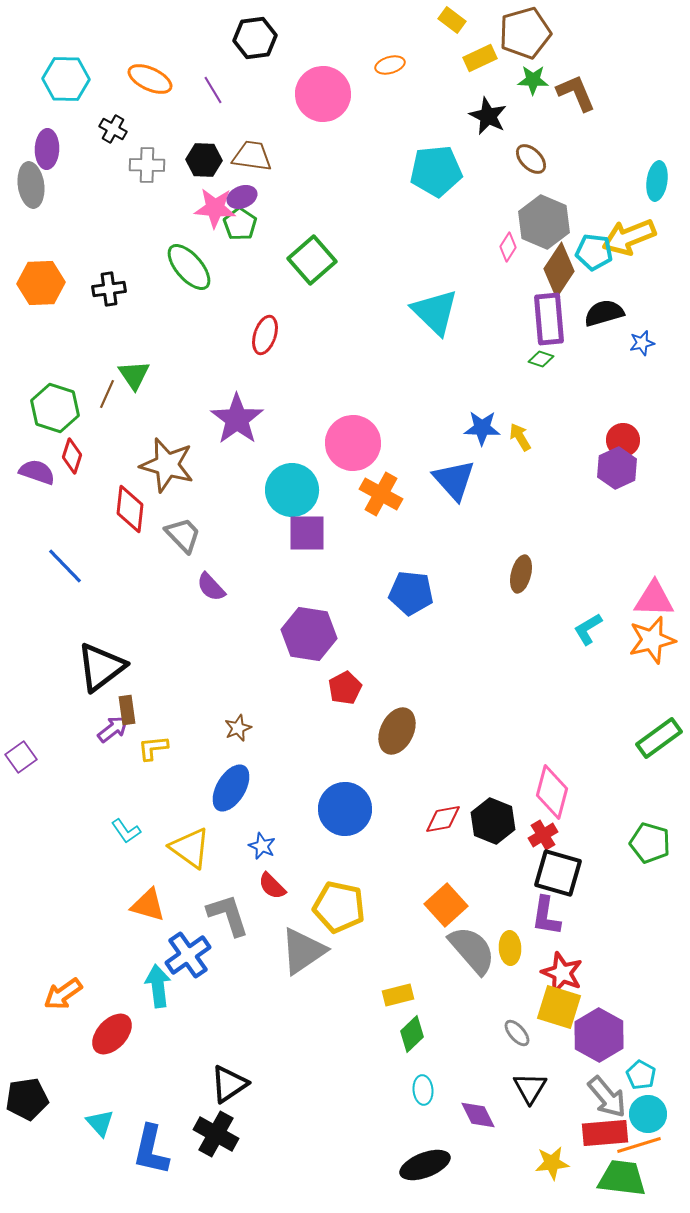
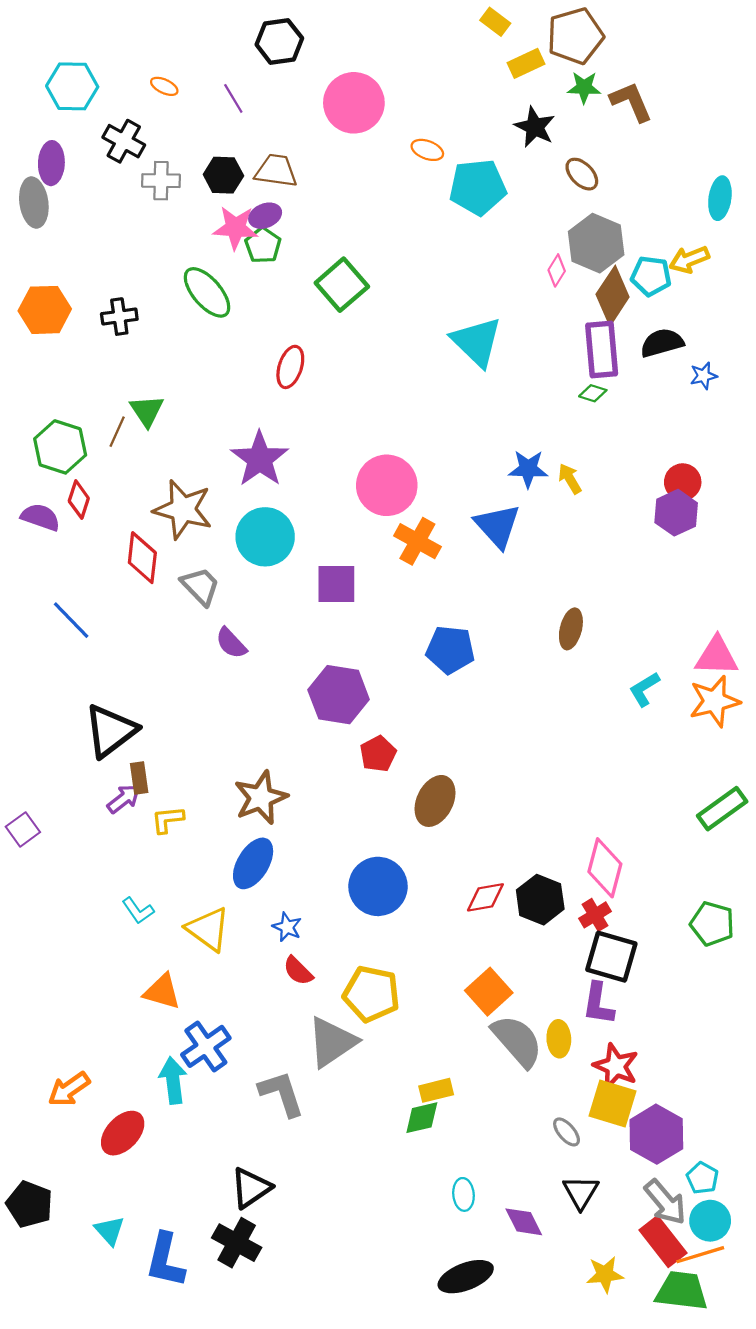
orange ellipse: (390, 65) -> (427, 150), moved, turned 36
orange ellipse: (150, 79) -> (164, 86), size x0.6
black cross: (113, 129) -> (124, 141), size x1.4
yellow arrow: (629, 237) -> (689, 260), size x0.7
cyan circle: (292, 490) -> (265, 537), moved
brown star: (238, 728) -> (261, 798), size x1.8
gray L-shape: (228, 915) -> (282, 1094), moved
green diamond: (412, 1034) -> (422, 1118), moved, turned 30
black pentagon: (27, 1099) -> (29, 1204), turned 30
red rectangle: (605, 1133) -> (663, 1242), turned 57

